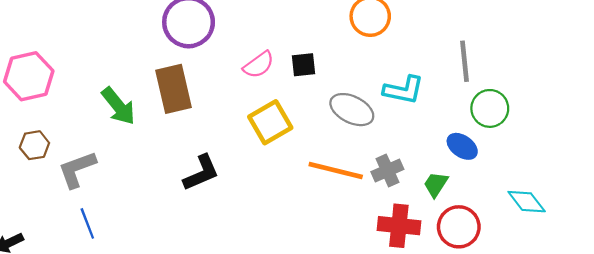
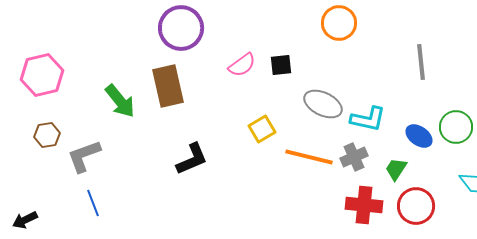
cyan L-shape: (404, 90) -> (368, 119), moved
green circle: (490, 108) -> (456, 127), moved
yellow square: (270, 122) -> (262, 129), moved, size x0.7

